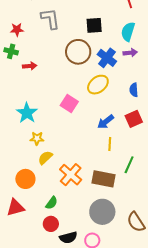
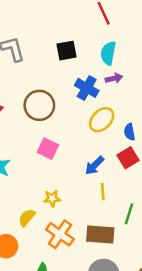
brown circle: (78, 52) -> (39, 105), moved
yellow ellipse: (98, 85) -> (102, 120), moved
blue semicircle: (134, 90) -> (130, 132), moved
yellow star: (37, 138) -> (52, 198), moved

